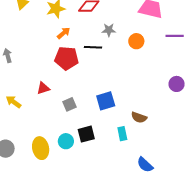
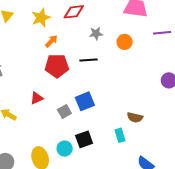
black line: (93, 47) -> (89, 60), moved
blue square: (106, 101) -> (85, 101), moved

